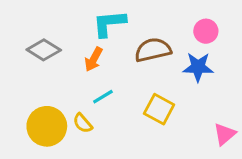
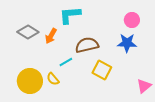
brown semicircle: (153, 50) -> (87, 45), moved
orange arrow: (94, 59) -> (51, 36), moved

